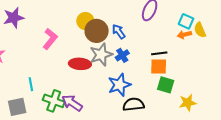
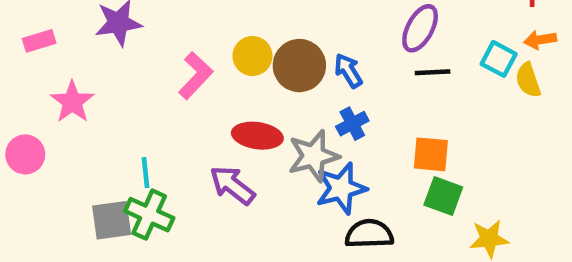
yellow circle: (85, 21) -> (253, 56), moved
orange arrow: (184, 35) -> (540, 40), moved
black line: (159, 53) -> (433, 72), moved
gray star: (101, 55) -> (313, 156), moved
green cross: (54, 101) -> (149, 215), moved
purple arrow: (72, 103) -> (232, 185), moved

